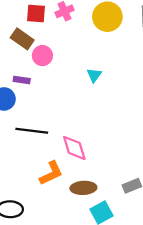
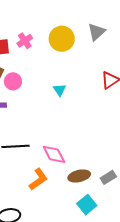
brown ellipse: (83, 188) -> (79, 176), moved

